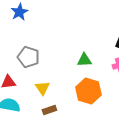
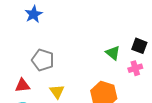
green triangle: (84, 60) -> (113, 53), moved, turned 42

